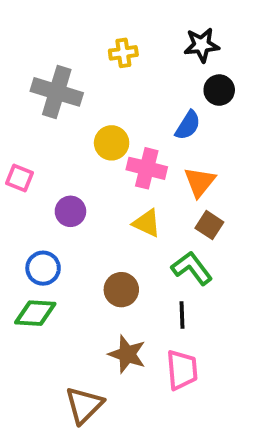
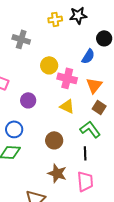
black star: (202, 45) -> (78, 15), moved
gray cross: (57, 92) -> (21, 39), size x0.7

